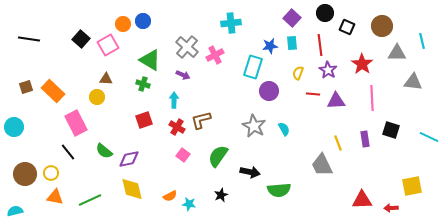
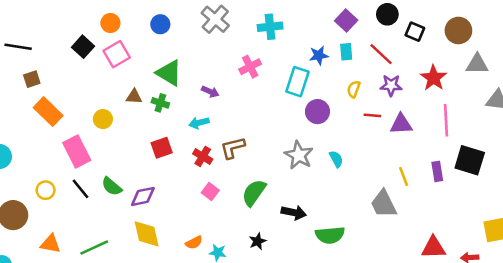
orange circle: (123, 24) -> (110, 23), moved
red line: (320, 45) -> (381, 54), turned -40
gray cross: (187, 47) -> (215, 19), moved
purple star: (328, 70) -> (391, 85), turned -30
brown triangle: (106, 79) -> (134, 97), moved
brown square: (26, 87) -> (32, 79), moved
cyan arrow: (174, 100) -> (199, 123), turned -105
black square: (391, 130) -> (470, 160), size x1.4
black line: (68, 152) -> (80, 189), moved
yellow circle: (51, 173) -> (46, 190), moved

